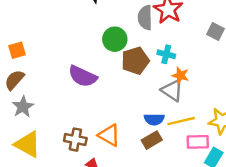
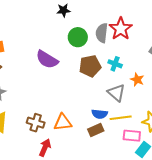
green circle: (115, 39) -> (78, 37), moved
orange star: (180, 75) -> (137, 80), moved
purple semicircle: (83, 76) -> (47, 60), moved
orange triangle: (109, 135) -> (63, 122), turned -42

